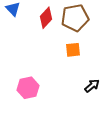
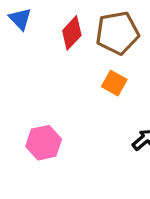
orange square: (73, 50) -> (114, 83), turned 35

